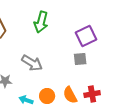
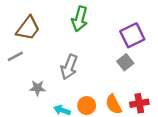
gray square: (80, 59) -> (125, 62), turned -32
gray arrow: (32, 63) -> (69, 67), turned 80

